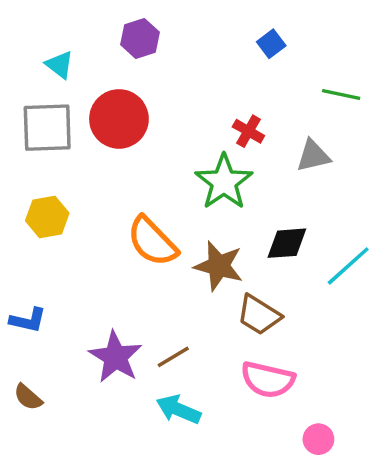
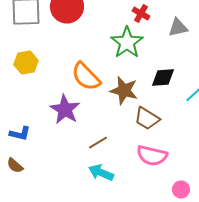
blue L-shape: (28, 320) -> (20, 134), moved
purple star: (115, 357) -> (65, 110), moved

